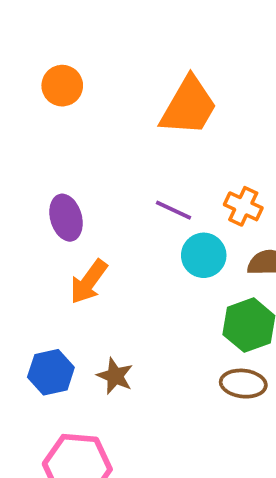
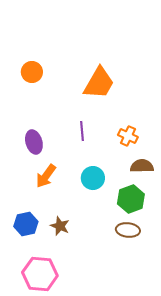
purple line: (173, 210) -> (82, 131), moved, turned 60
cyan circle: (204, 255) -> (93, 178), moved

